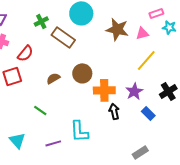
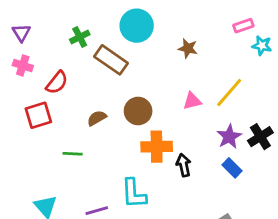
brown star: (117, 29) -> (188, 48), size x0.6
pink triangle: (142, 33) -> (192, 101), moved
orange cross: (104, 90) -> (157, 147), moved
purple star: (134, 91) -> (229, 137), moved
green line: (40, 110) -> (73, 154), moved, turned -32

